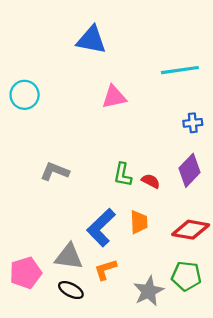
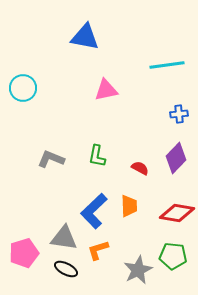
green L-shape: (123, 175) -> (97, 156), moved

